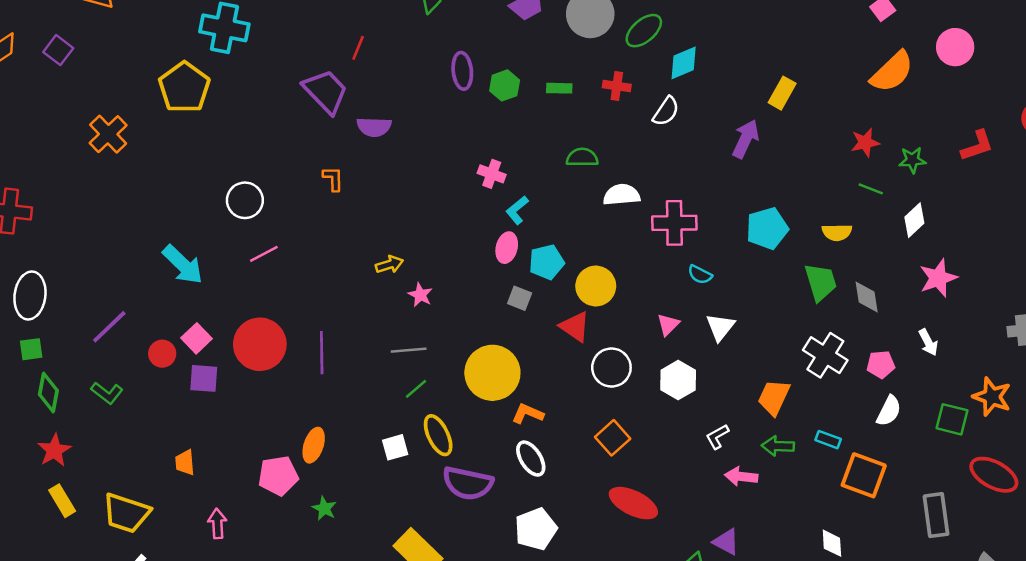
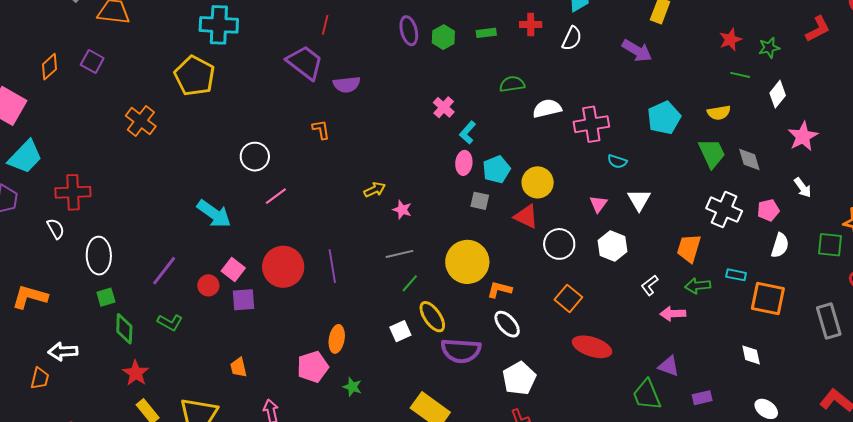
purple arrow: (746, 139) -> (637, 51), turned 104
pink cross: (492, 174) -> (444, 107), turned 30

